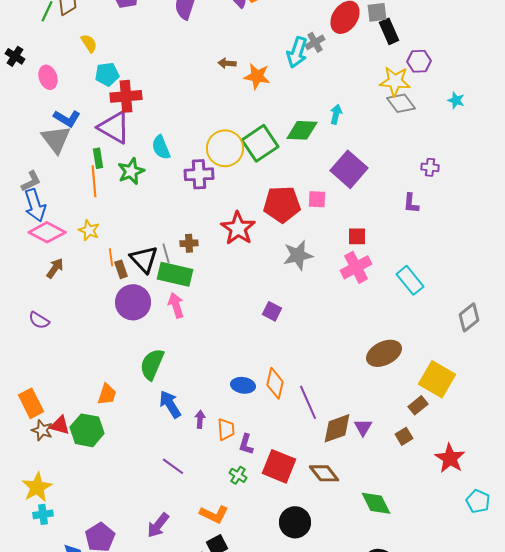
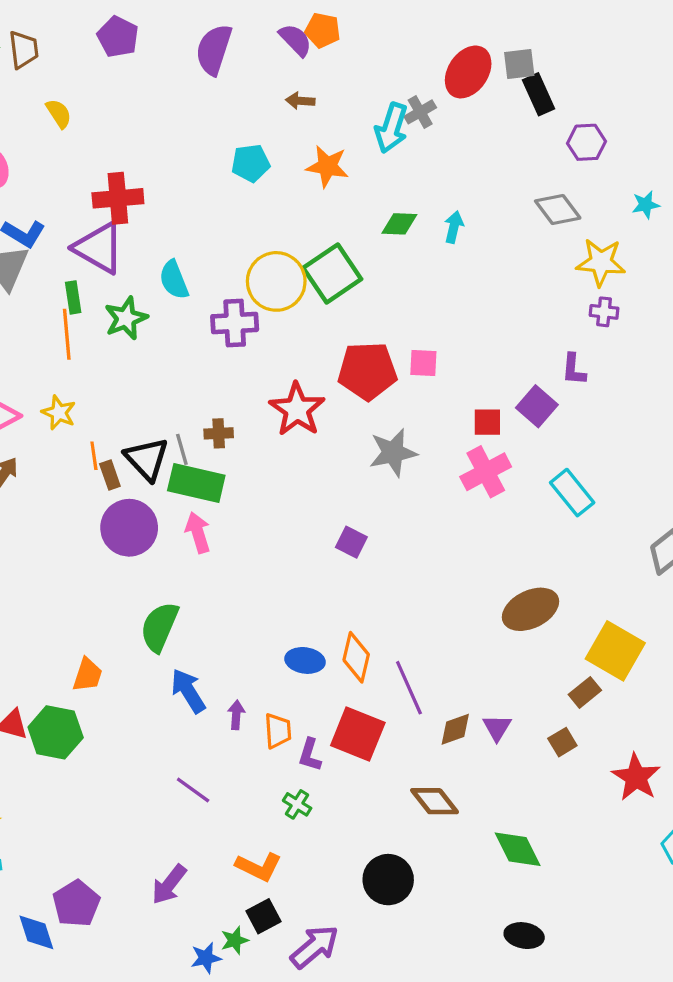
brown arrow: (227, 63) -> (300, 101), moved
cyan pentagon: (107, 74) -> (251, 163), moved
yellow star: (395, 81) -> (601, 262), moved
cyan star: (456, 100) -> (646, 205), turned -30
green diamond: (302, 130) -> (399, 224), moved, size x0.7
purple square: (349, 169) -> (537, 406), moved, size x0.7
brown diamond: (337, 428) -> (455, 729), size x0.7
red square: (279, 466) -> (358, 734), moved

